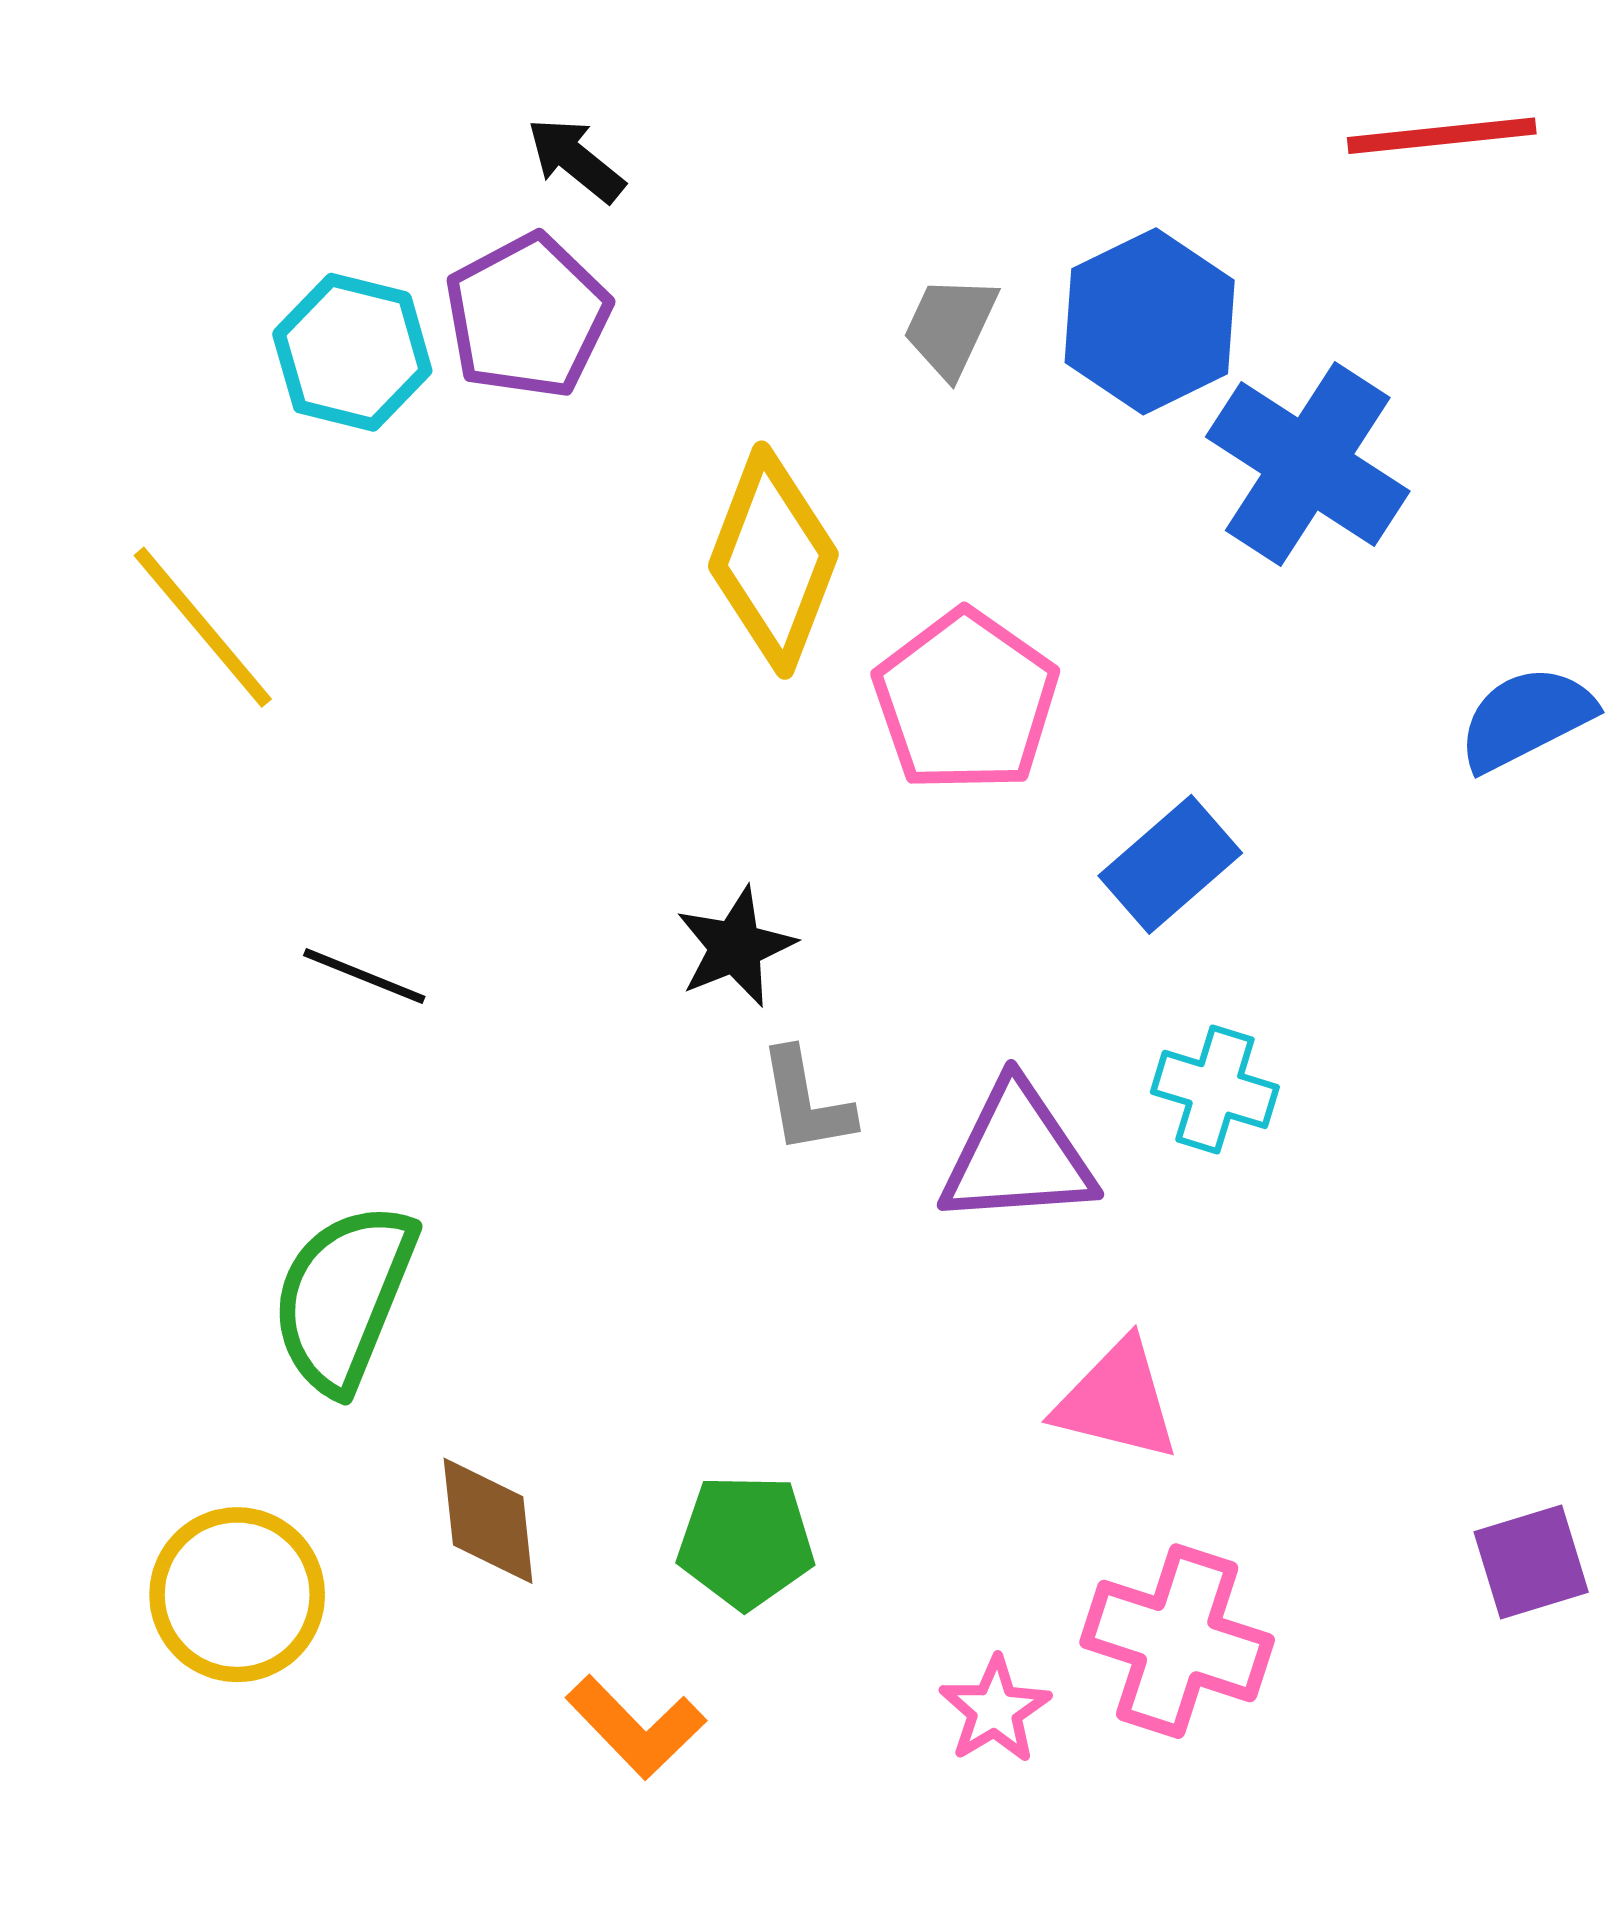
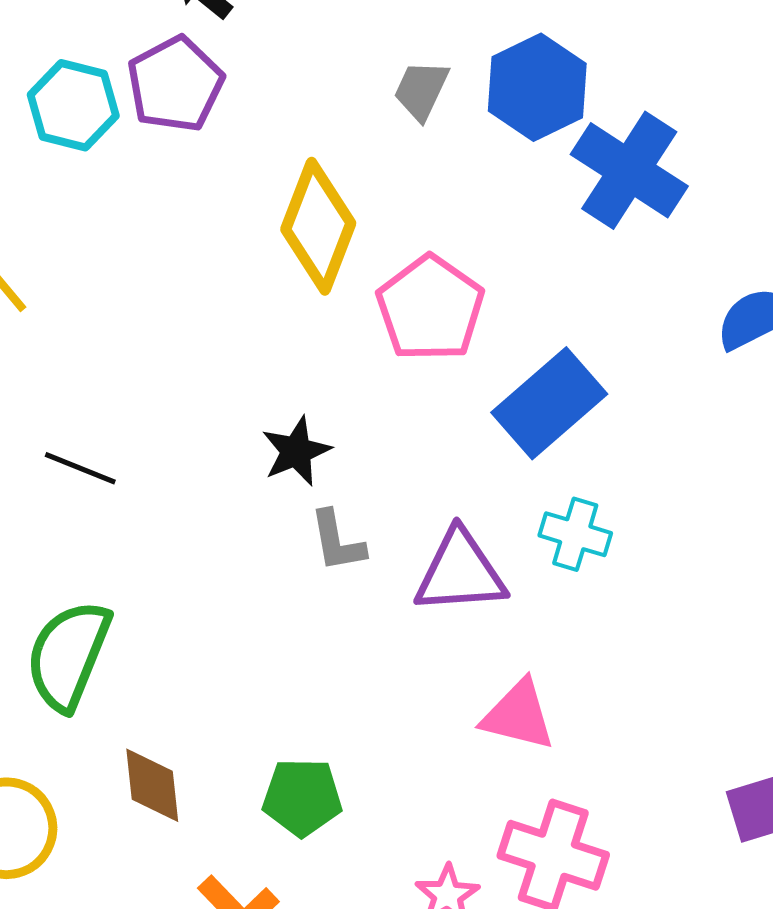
blue rectangle: (1170, 864) -> (549, 403), size x1.4

